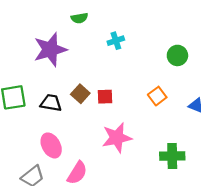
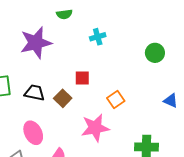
brown square: (80, 94) -> (63, 98), moved
orange square: (157, 96) -> (116, 99), moved
red square: (105, 97) -> (82, 78), moved

